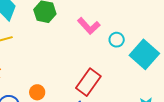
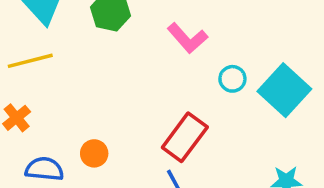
cyan circle: (117, 40) -> (232, 79), moved

